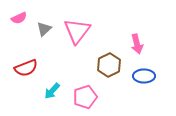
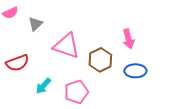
pink triangle: (77, 31) -> (66, 46), moved, turned -48

